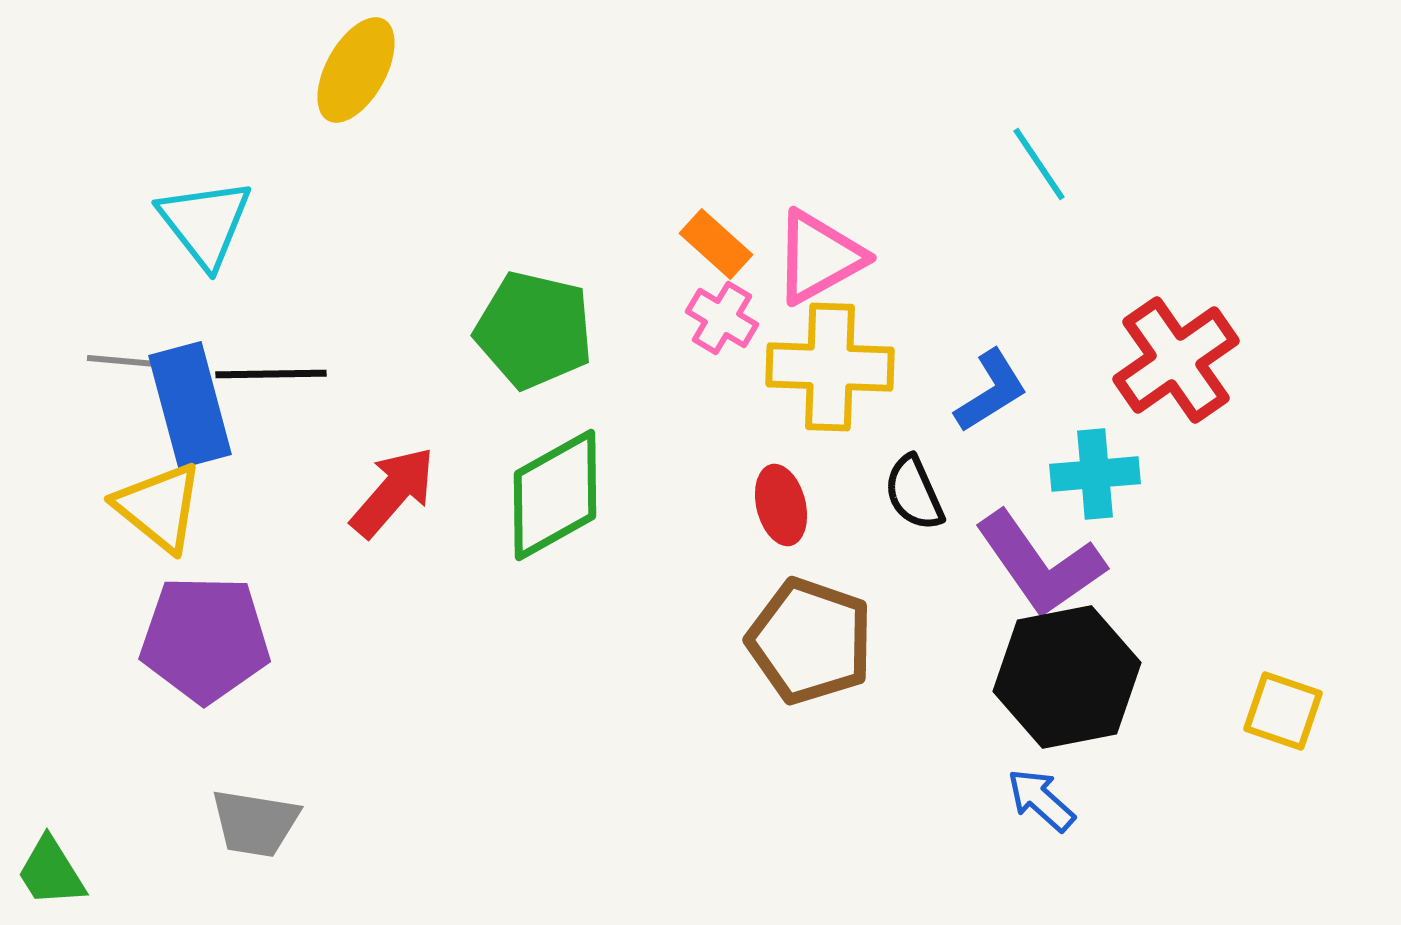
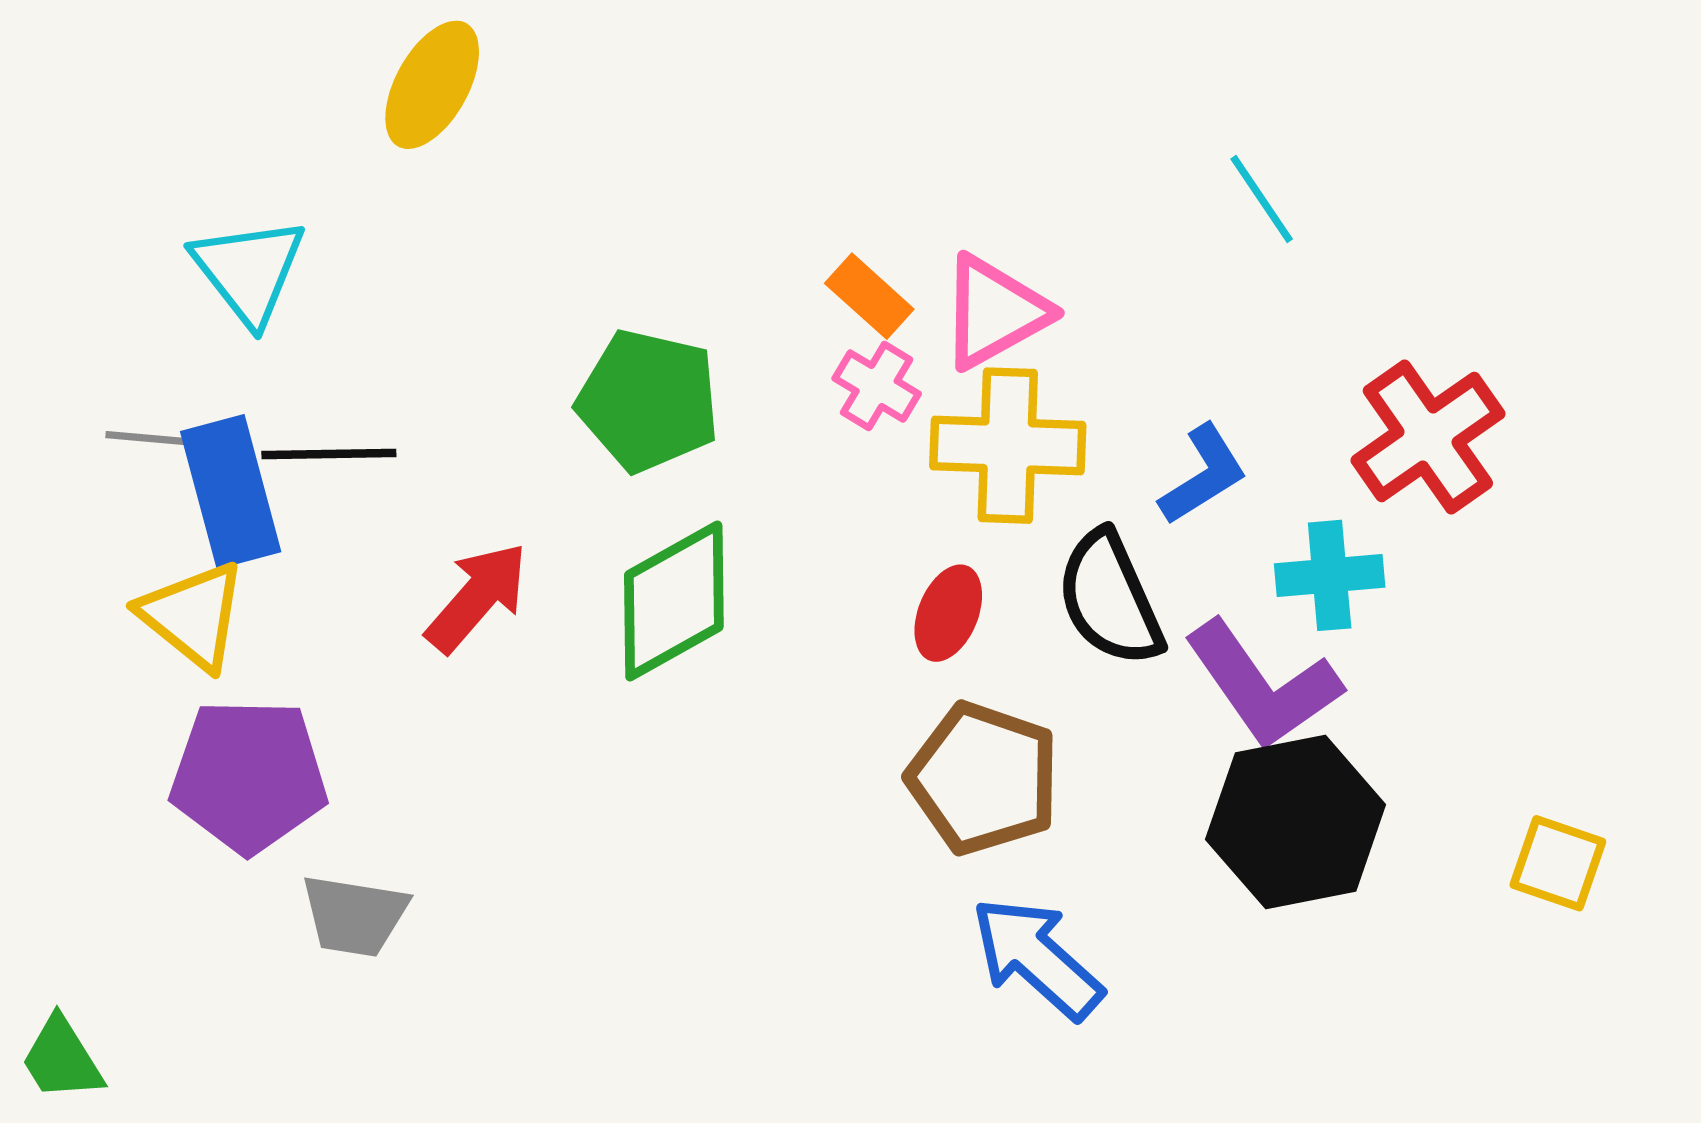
black semicircle: (914, 493) -> (1110, 599), size x1.5
red ellipse: (781, 505) -> (948, 613), turned 36
blue arrow: (1041, 800) -> (1037, 958), moved, size x1.6
gray trapezoid: (255, 823) -> (354, 915), moved

